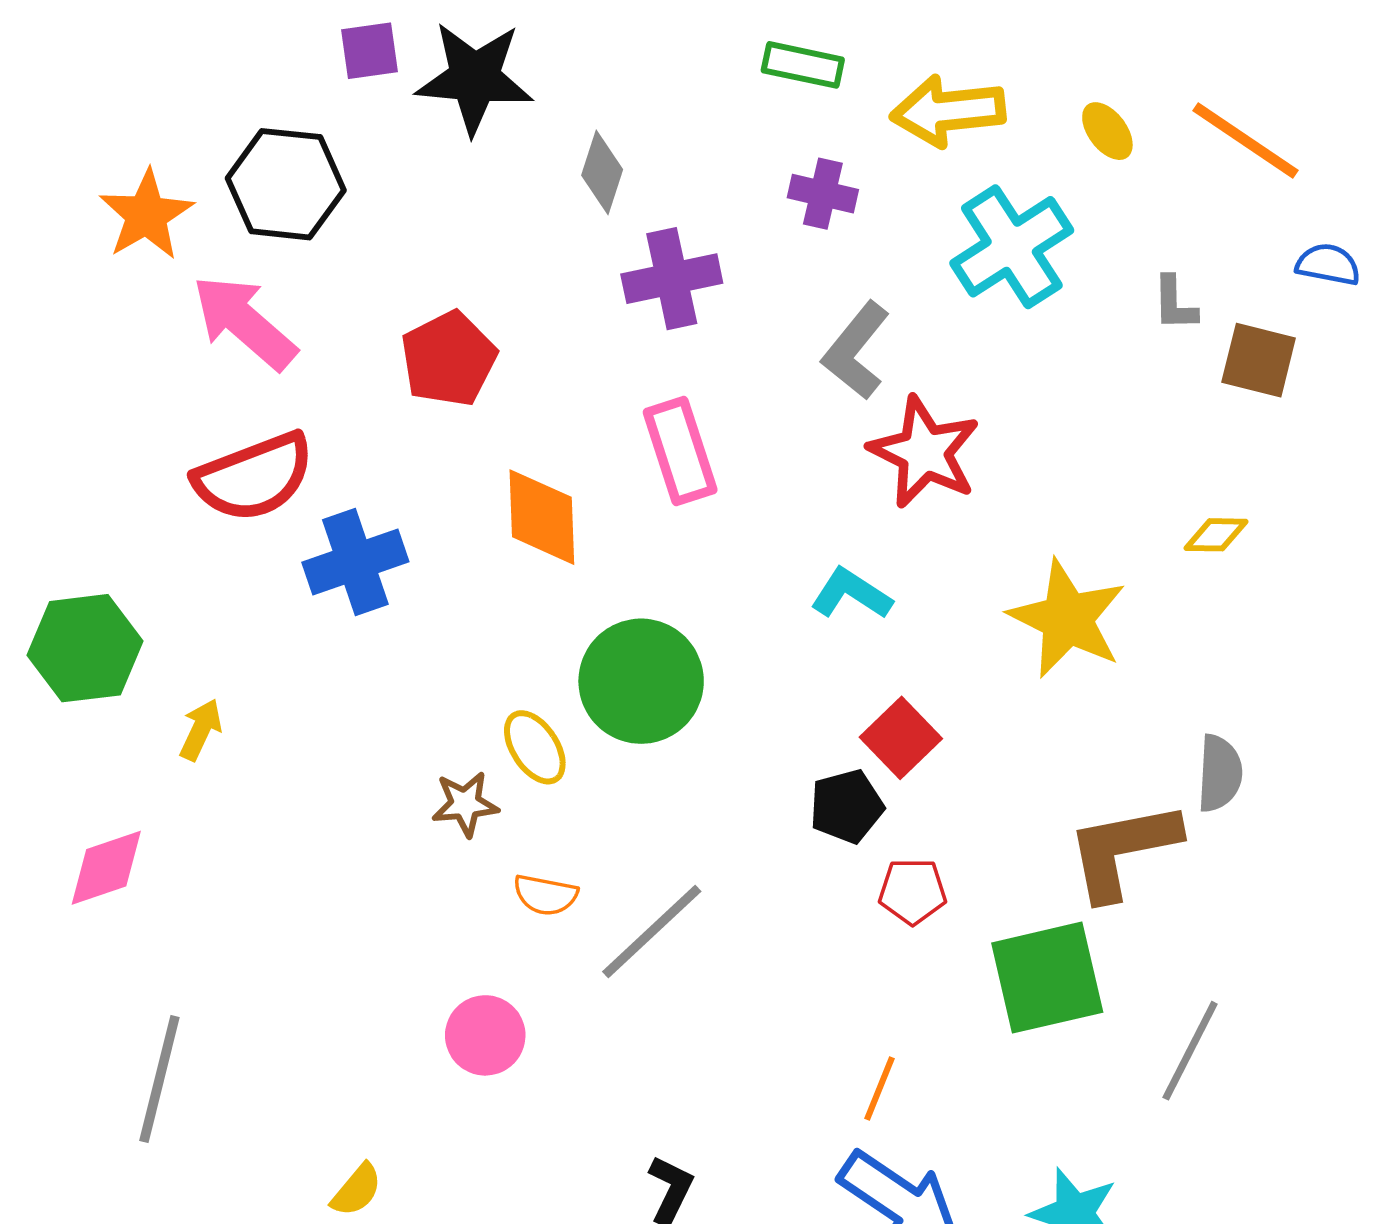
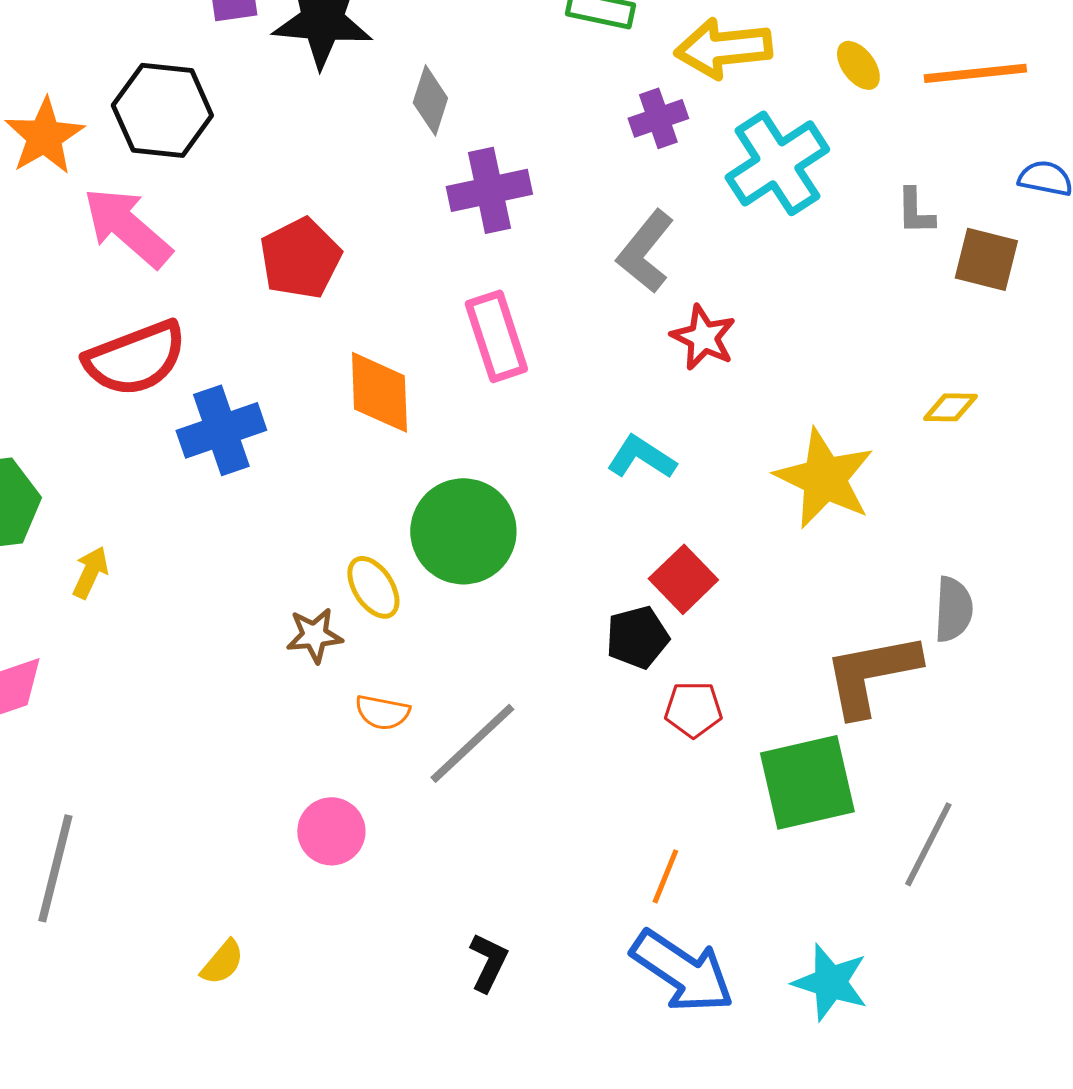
orange line: (1246, 140) -> (975, 73), turned -40
purple cross: (823, 194) -> (658, 118), moved, turned -32
red star: (924, 452) -> (703, 337), size x0.7

